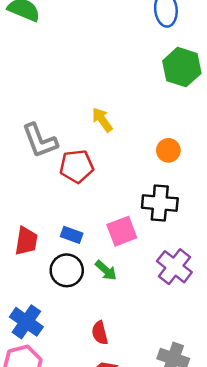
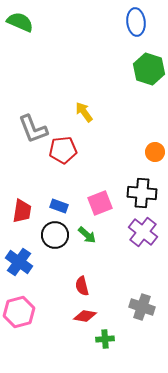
orange circle: (168, 150) -> (155, 152), moved
black cross: (160, 203) -> (142, 193), moved
blue cross: (26, 322) -> (19, 262), moved

